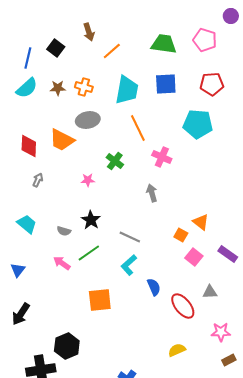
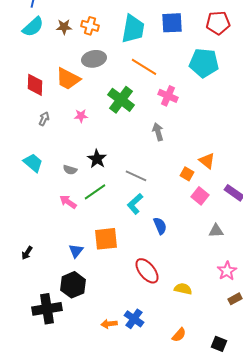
orange line: (138, 128) -> (144, 67), turned -32
green cross: (115, 161) -> (121, 100), size x1.5
pink star: (88, 180) -> (81, 116), moved
blue triangle: (18, 270) -> (76, 251), moved
red ellipse: (183, 306) -> (147, 271), moved
black arrow: (21, 314) -> (27, 253), size x0.6
pink star: (221, 332) -> (227, 271), turned -30
yellow semicircle: (177, 350) -> (183, 289), turned 36

